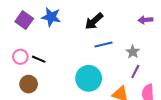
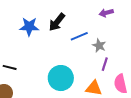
blue star: (51, 17) -> (29, 27), moved
blue line: (103, 45) -> (79, 36), moved

